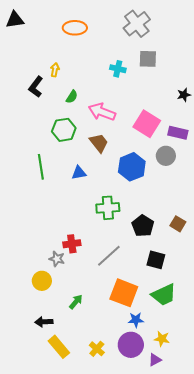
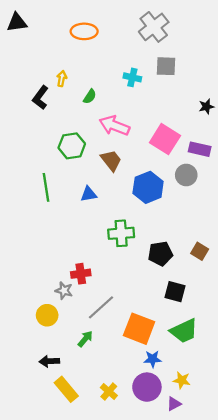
green semicircle: (72, 97) -> (90, 96), moved
black pentagon: (143, 226) -> (160, 254), turned 30
gray line: (109, 256) -> (101, 307), moved

